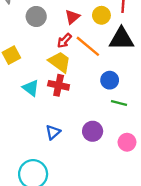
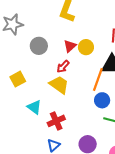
yellow circle: (101, 15) -> (86, 47), moved
orange line: (88, 46) -> (98, 80), moved, turned 70
red cross: (59, 85) -> (56, 121), moved, turned -36

